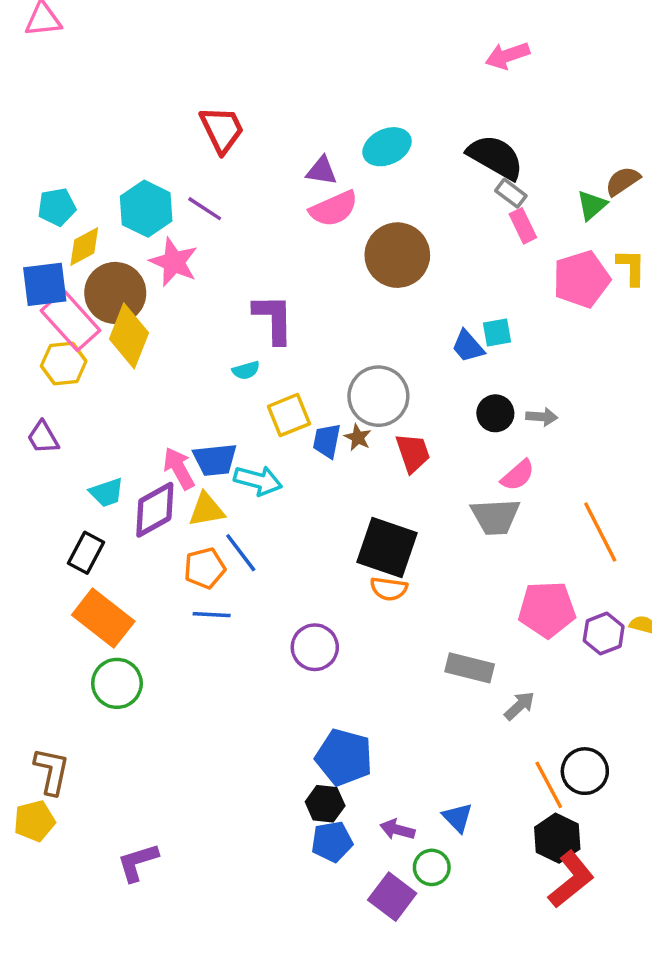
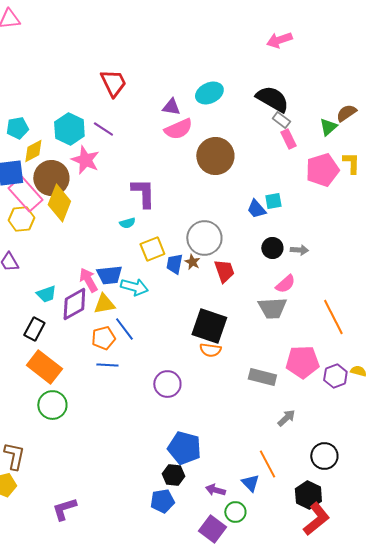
gray rectangle: (470, 668) -> (262, 377), moved
orange line: (549, 785) -> (267, 464), moved
blue pentagon: (332, 842) -> (162, 501), moved

